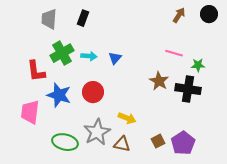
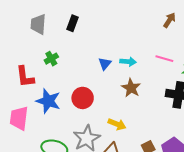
green cross: (62, 53) -> (51, 59), size x0.6
cyan arrow: (89, 56) -> (128, 62), moved
brown star: (159, 81) -> (131, 88), moved

